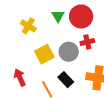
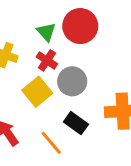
red cross: (87, 42) -> (47, 60), moved, turned -32

